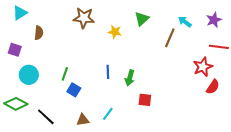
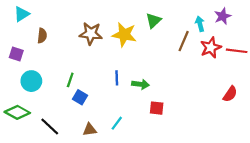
brown star: (84, 18) -> (91, 33), moved
purple star: (214, 20) -> (223, 16), moved
cyan arrow: (185, 22) -> (200, 24), turned 40
yellow star: (115, 32) -> (124, 35), size x1.6
red star: (203, 67) -> (211, 48), moved
green arrow: (130, 78) -> (140, 84), turned -98

